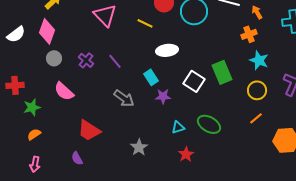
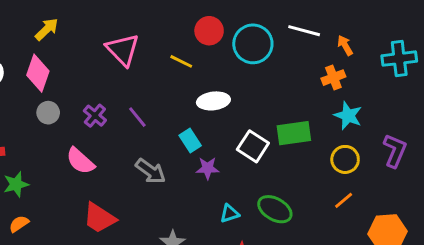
green rectangle: (222, 72) -> (294, 133), turned -75
pink semicircle: (64, 91) -> (80, 161), moved

